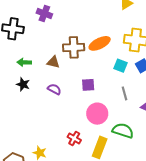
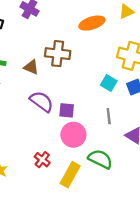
orange ellipse: (100, 43) -> (92, 23), moved
purple square: (88, 85) -> (67, 110), moved
purple semicircle: (54, 89) -> (42, 102), moved, size x1.5

